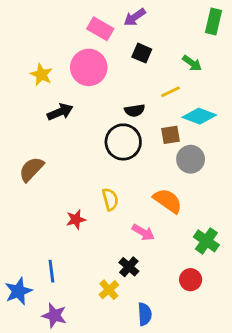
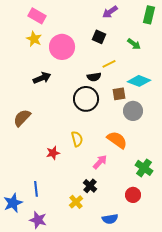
purple arrow: (135, 17) -> (110, 12), moved
pink rectangle: (100, 29) -> (37, 16), moved
yellow star: (41, 75) -> (34, 39), moved
yellow line: (170, 92) -> (109, 64), moved
pink arrow: (143, 232) -> (100, 162), turned -77
blue semicircle: (145, 314) -> (110, 219), moved, turned 84

